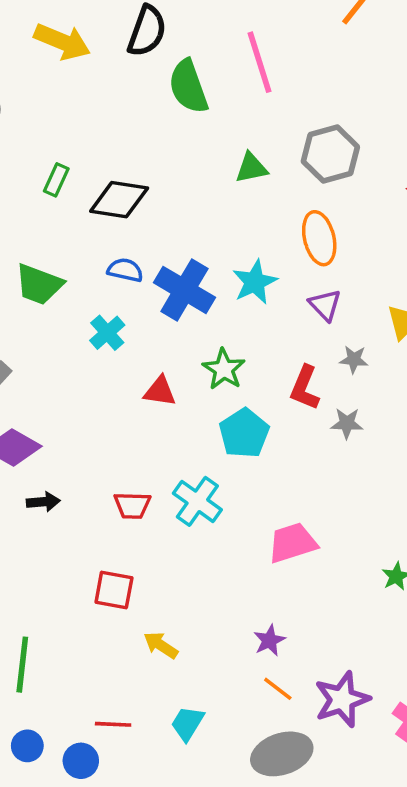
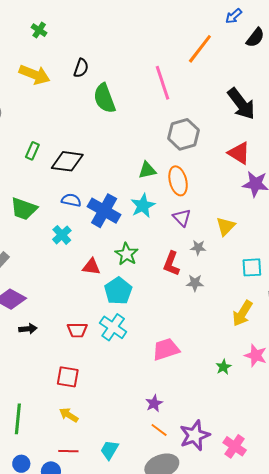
black semicircle: (147, 31) -> (81, 68), size x0.7
pink line: (259, 62) -> (162, 83), moved
green triangle: (251, 168) -> (147, 170), moved
cyan pentagon: (244, 433) -> (118, 291), moved
yellow arrow: (161, 645) -> (69, 415), moved

